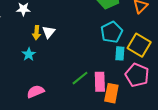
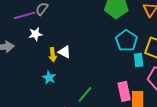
white triangle: (49, 32) -> (64, 52), turned -32
green line: (80, 78) -> (85, 94), moved

